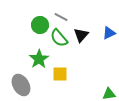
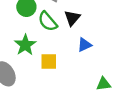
blue triangle: (109, 33) -> (85, 45), moved

